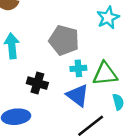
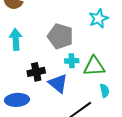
black cross: (37, 83) -> (36, 72), turned -30
blue triangle: (78, 95) -> (58, 83), moved

